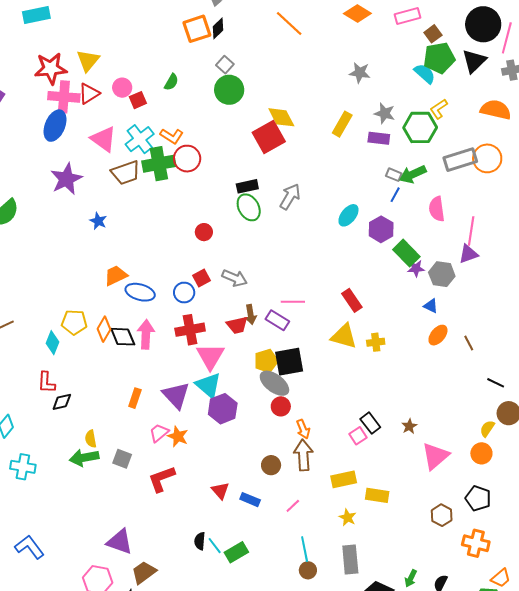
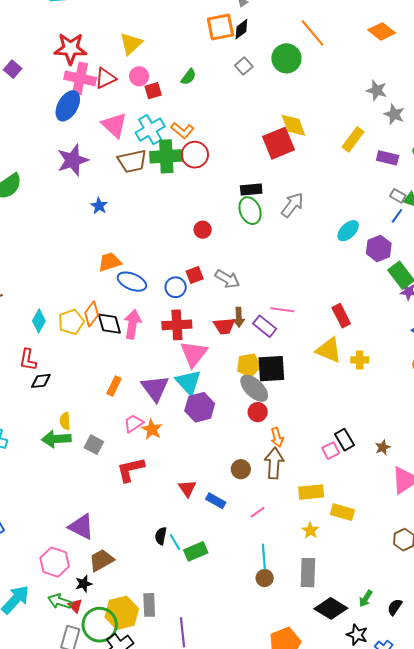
yellow triangle: (88, 61) -> (131, 44), moved
green circle: (229, 90) -> (286, 58), moved
gray star: (385, 113) -> (394, 114), moved
yellow pentagon: (74, 322) -> (71, 322), moved, turned -30

